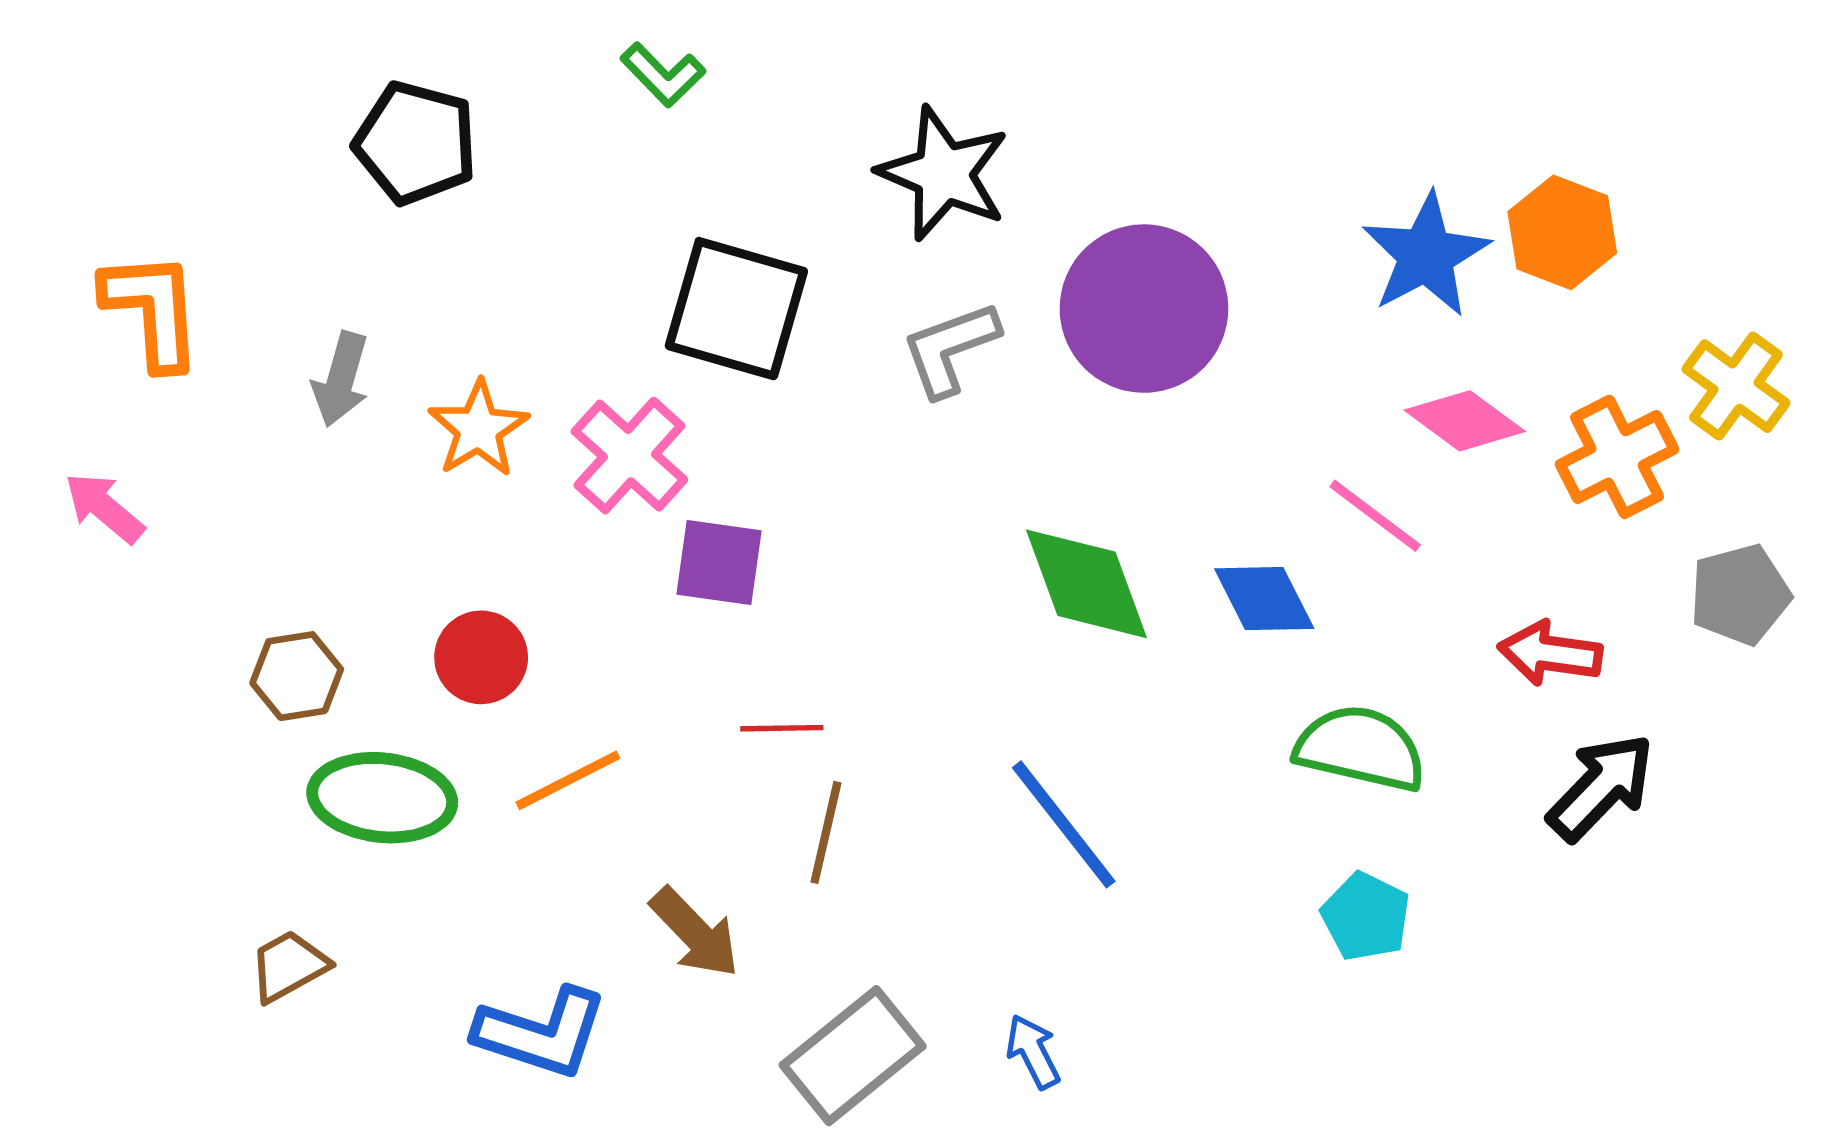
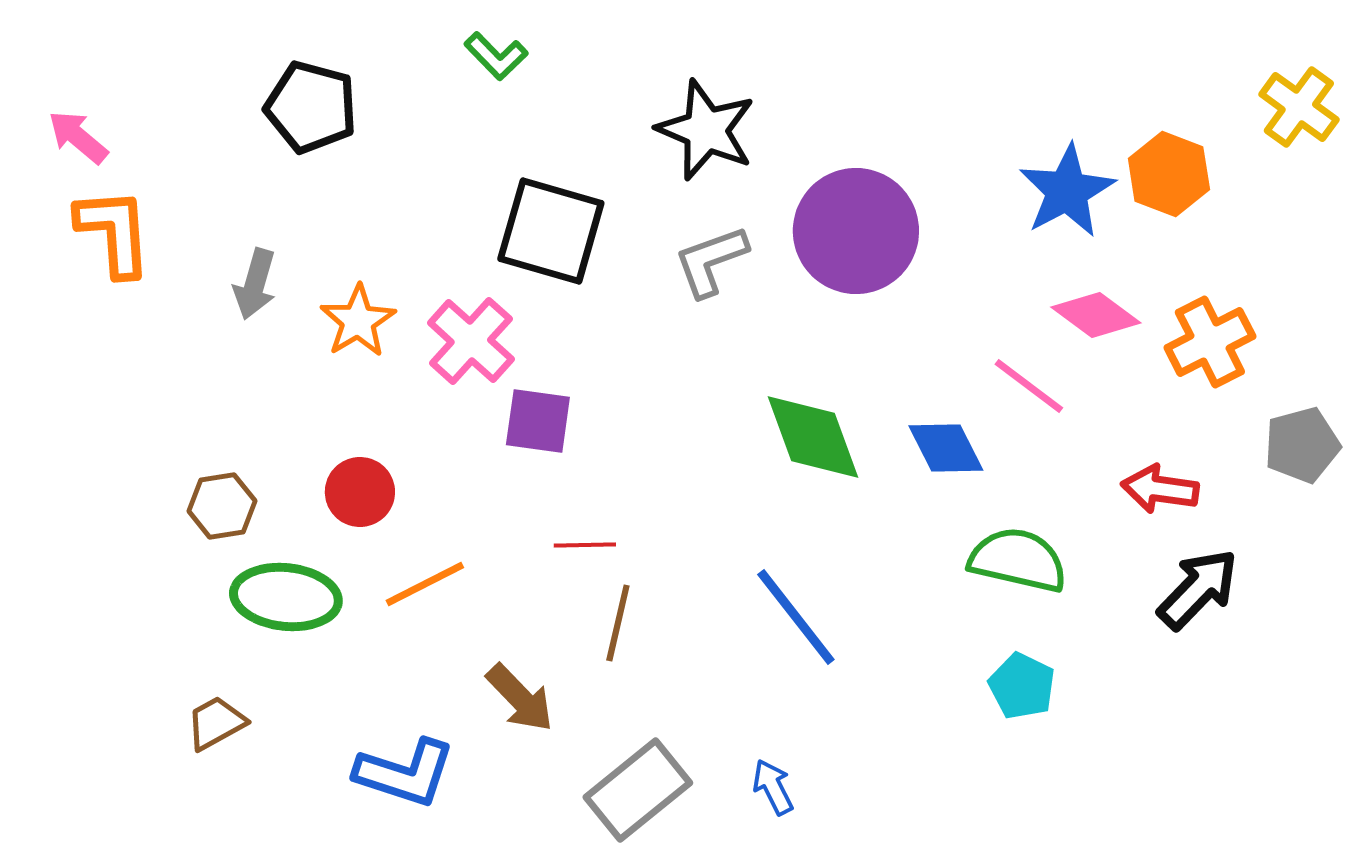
yellow cross: (1736, 386) -> (1299, 107), moved
pink arrow: (104, 508) -> (78, 137), moved

